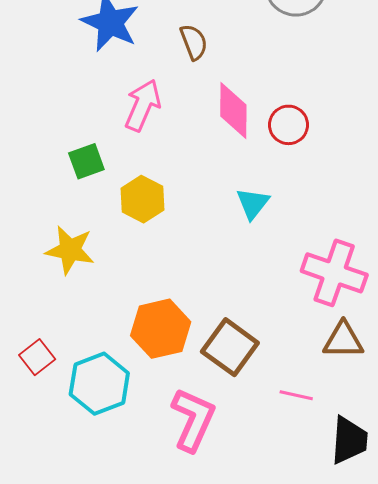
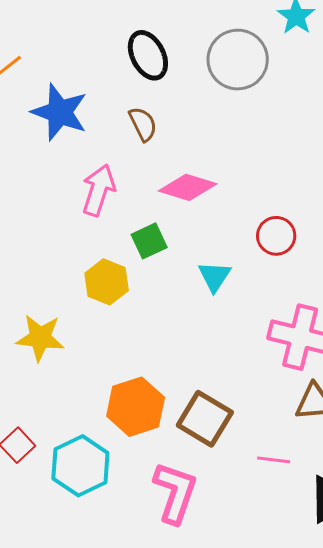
pink diamond: (233, 111) -> (188, 187), turned -68
red circle: (289, 125) -> (276, 236), moved
green square: (86, 161) -> (149, 241), moved

